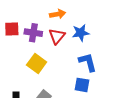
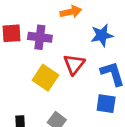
red triangle: (57, 36) -> (74, 64), moved

